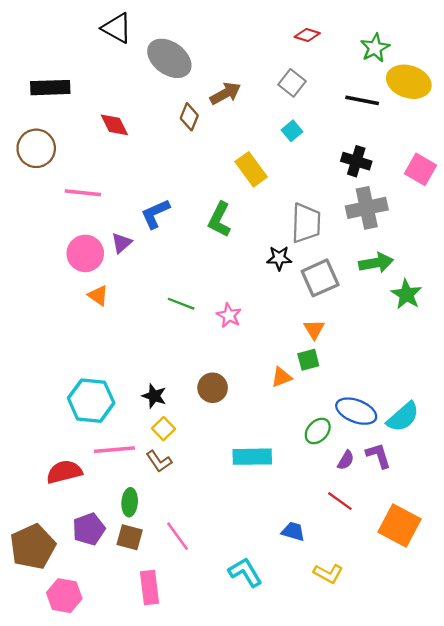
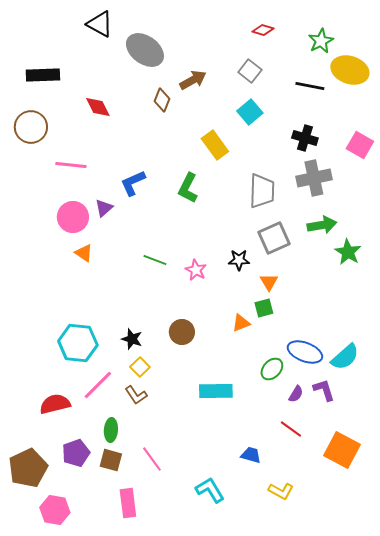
cyan square: (292, 131) -> (250, 112), size x1.4
black star: (279, 258) -> (239, 260), moved
pink line: (114, 450) -> (98, 385), turned -40

